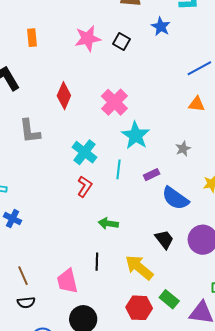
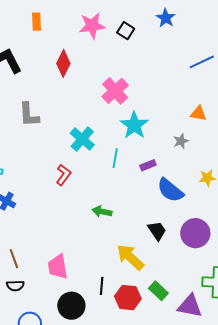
red diamond: (64, 96) -> (63, 63), moved
orange triangle: (197, 104) -> (198, 113), moved
red L-shape: (85, 187) -> (64, 175), moved
black line: (97, 262) -> (102, 286), moved

